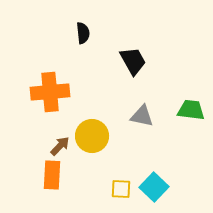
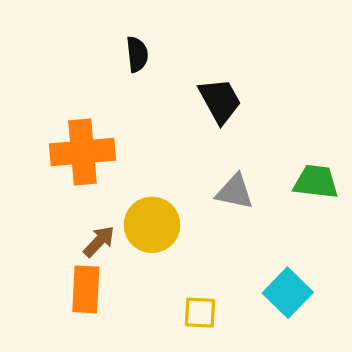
cyan square: (154, 187) -> (288, 293), moved

